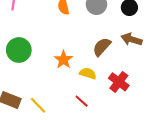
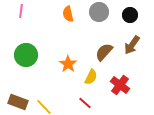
brown arrow: (132, 39) -> (132, 45), turned -72
yellow semicircle: (88, 73) -> (91, 77), turned 98

